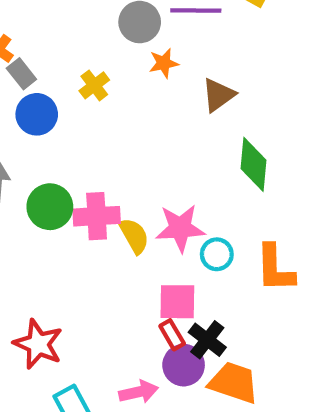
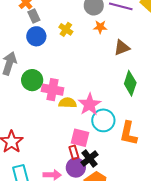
yellow cross: (94, 85) -> (66, 29), turned -32
pink star: (180, 228) -> (89, 104), turned 30
yellow semicircle: (134, 236) -> (68, 103), turned -72
cyan circle: (217, 254) -> (103, 120), size x1.5

